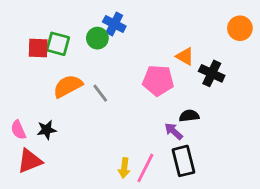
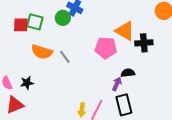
orange triangle: (185, 56) -> (125, 31), size x1.5
black cross: (212, 73) -> (144, 43), turned -30
orange semicircle: (68, 86) -> (42, 52), turned -135
purple arrow: (174, 131) -> (117, 84), turned 72

